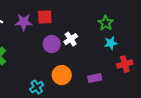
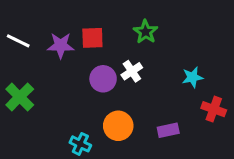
green star: (106, 23) -> (145, 32), moved
red cross: (125, 64) -> (214, 109), turned 35
cyan cross: (37, 87) -> (80, 144), turned -32

